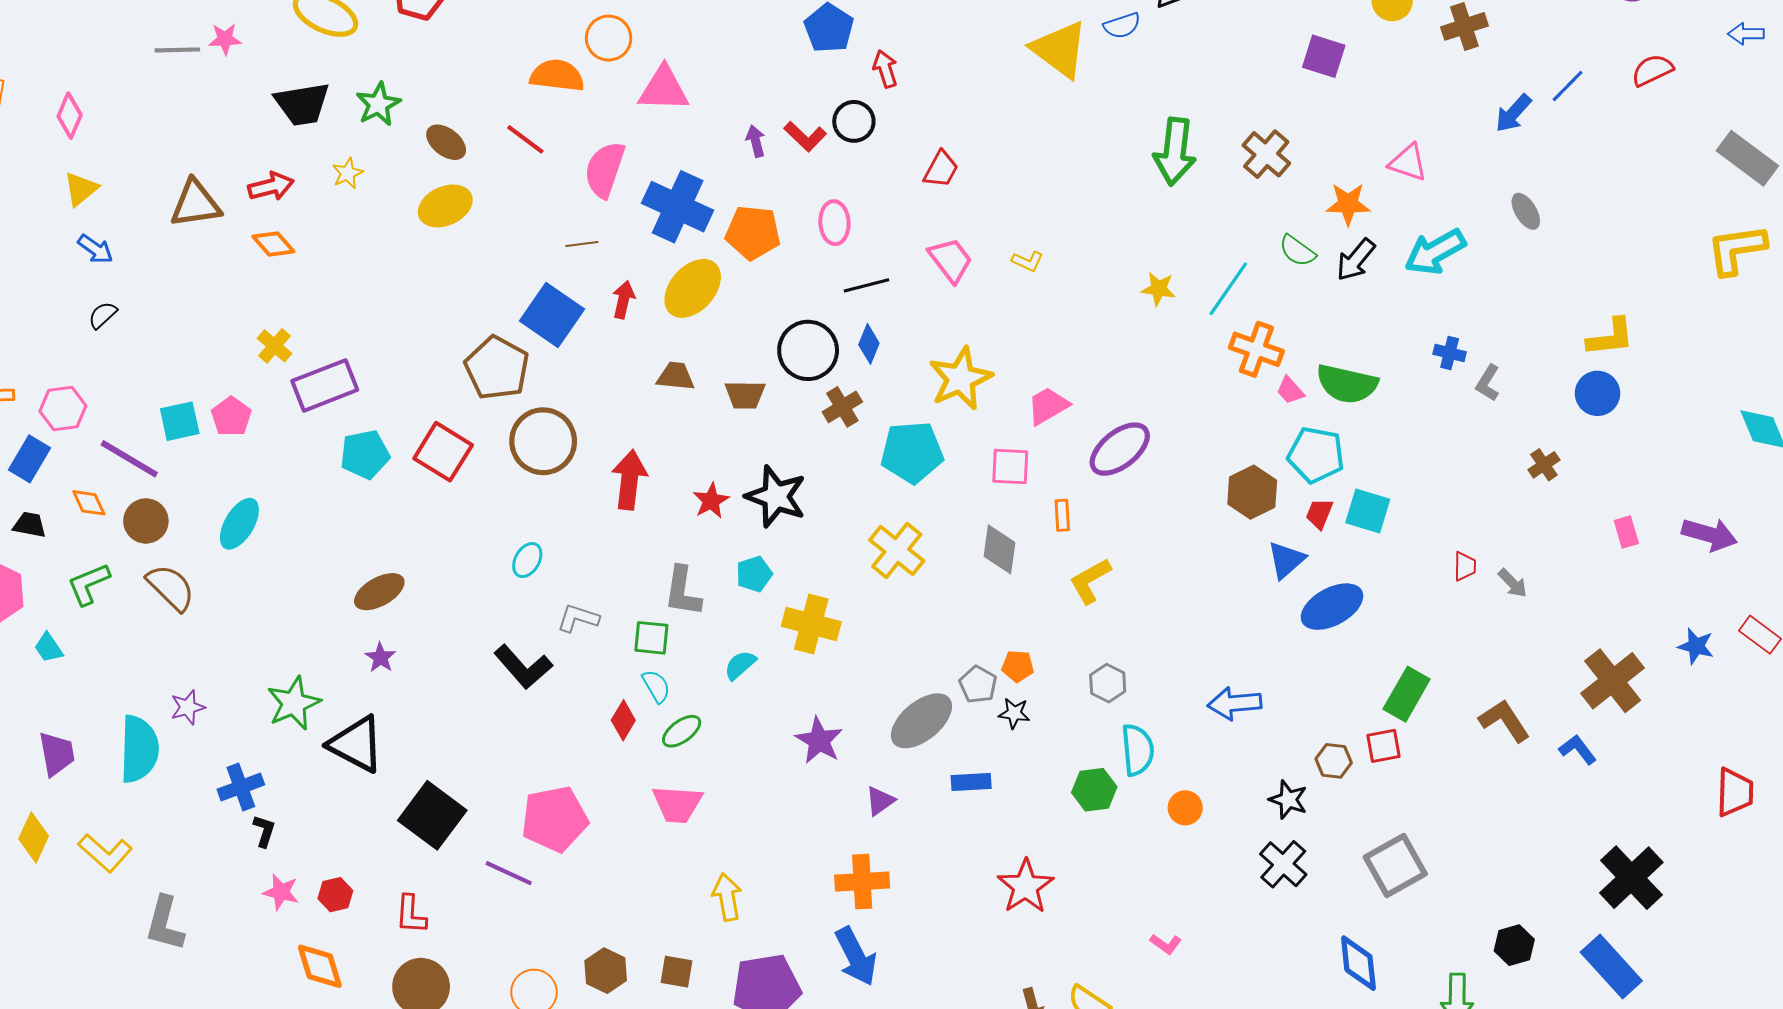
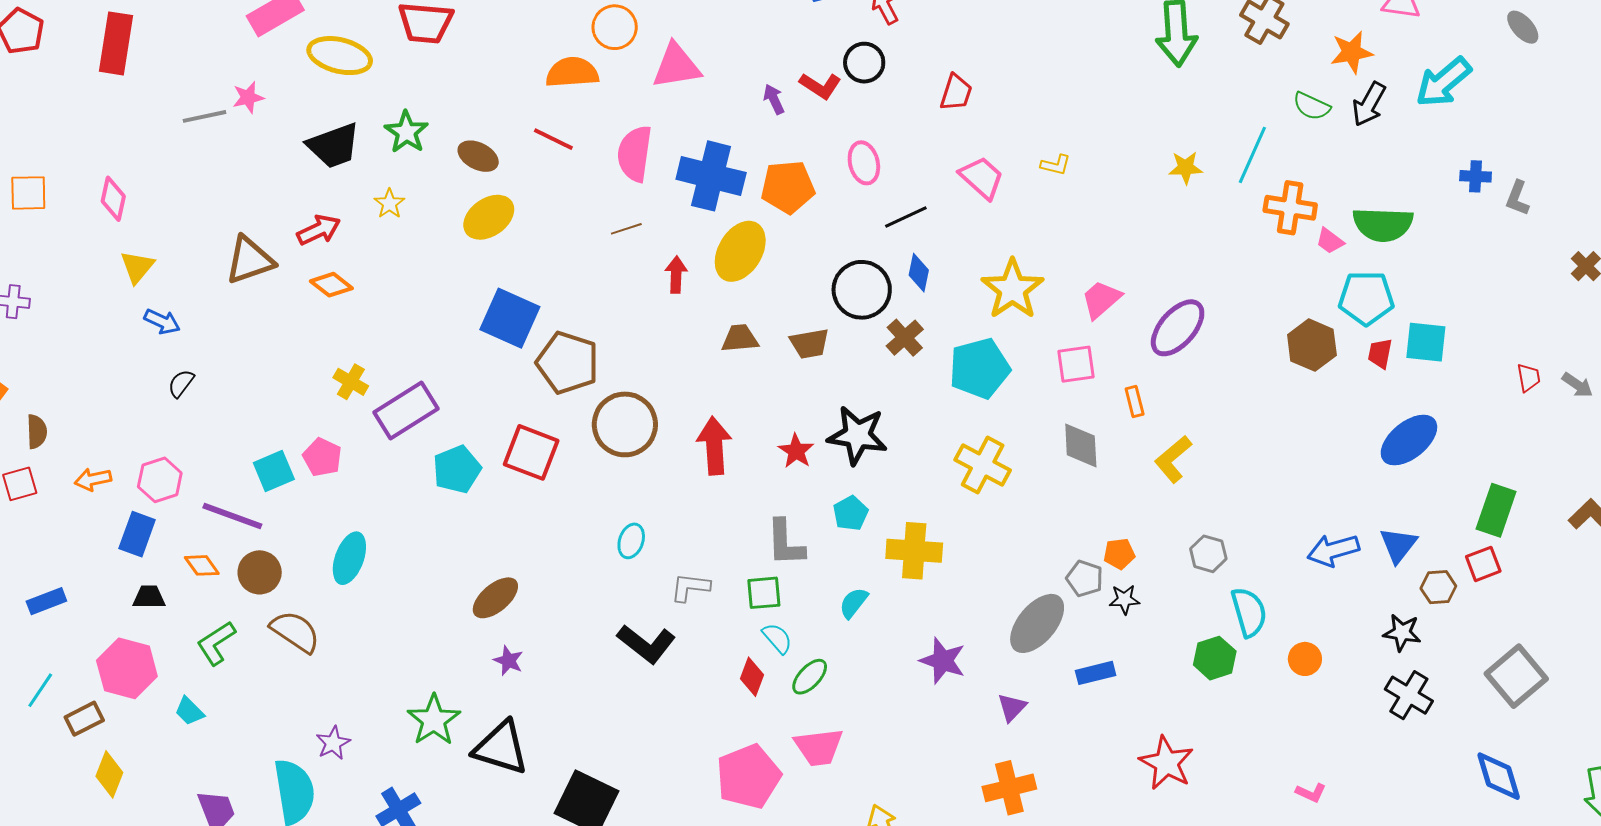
blue square: (552, 315) -> (510, 318), moved
blue triangle: (1286, 560) -> (1398, 545), moved
pink pentagon: (555, 819) -> (748, 776), moved

